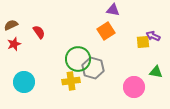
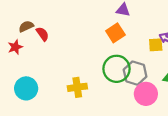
brown semicircle: (11, 25) -> (26, 26), moved
green circle: (78, 59) -> (117, 69), moved
gray hexagon: (93, 68) -> (135, 73), moved

